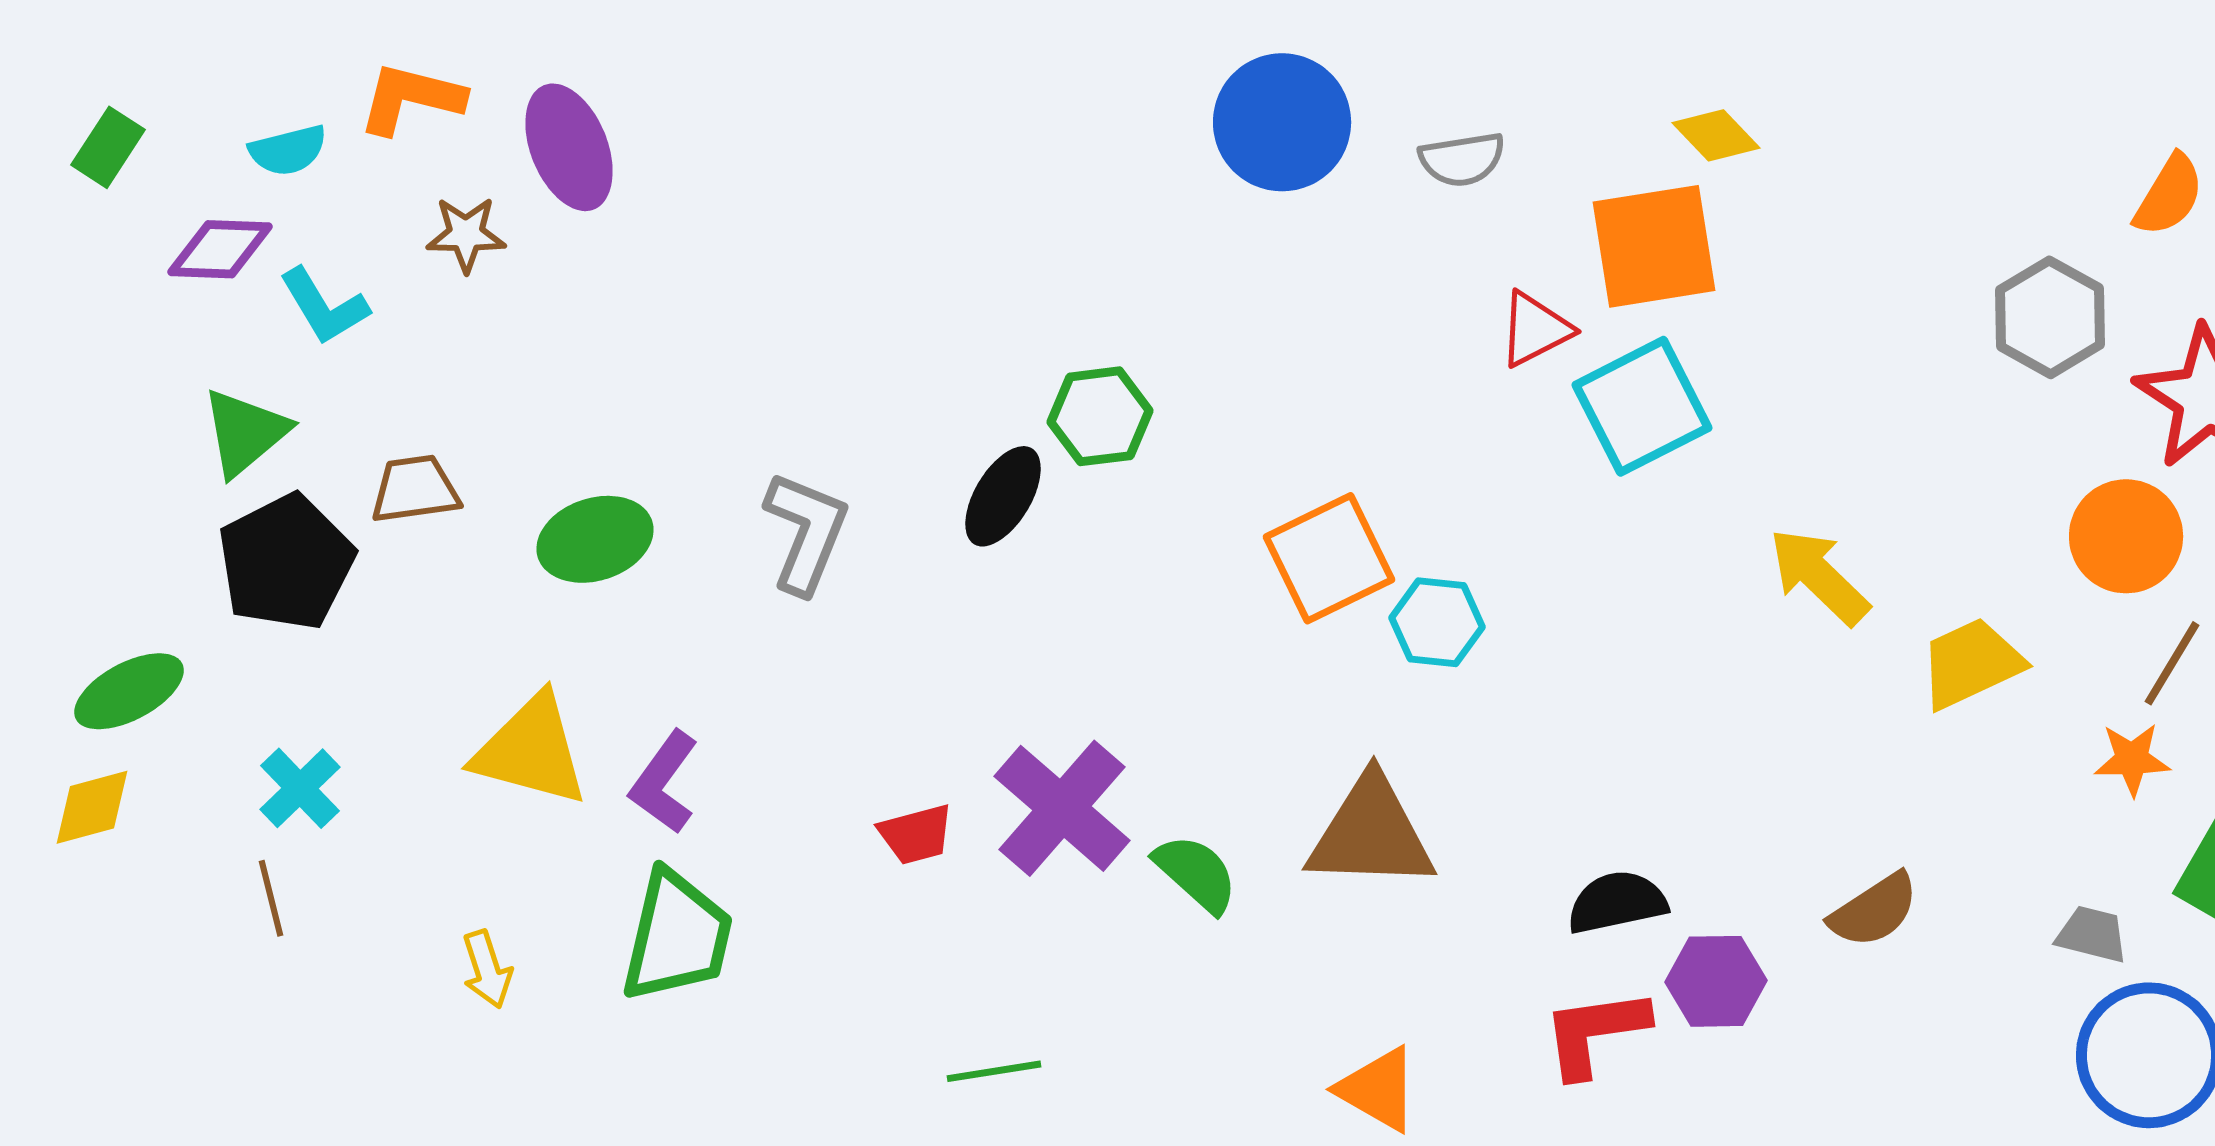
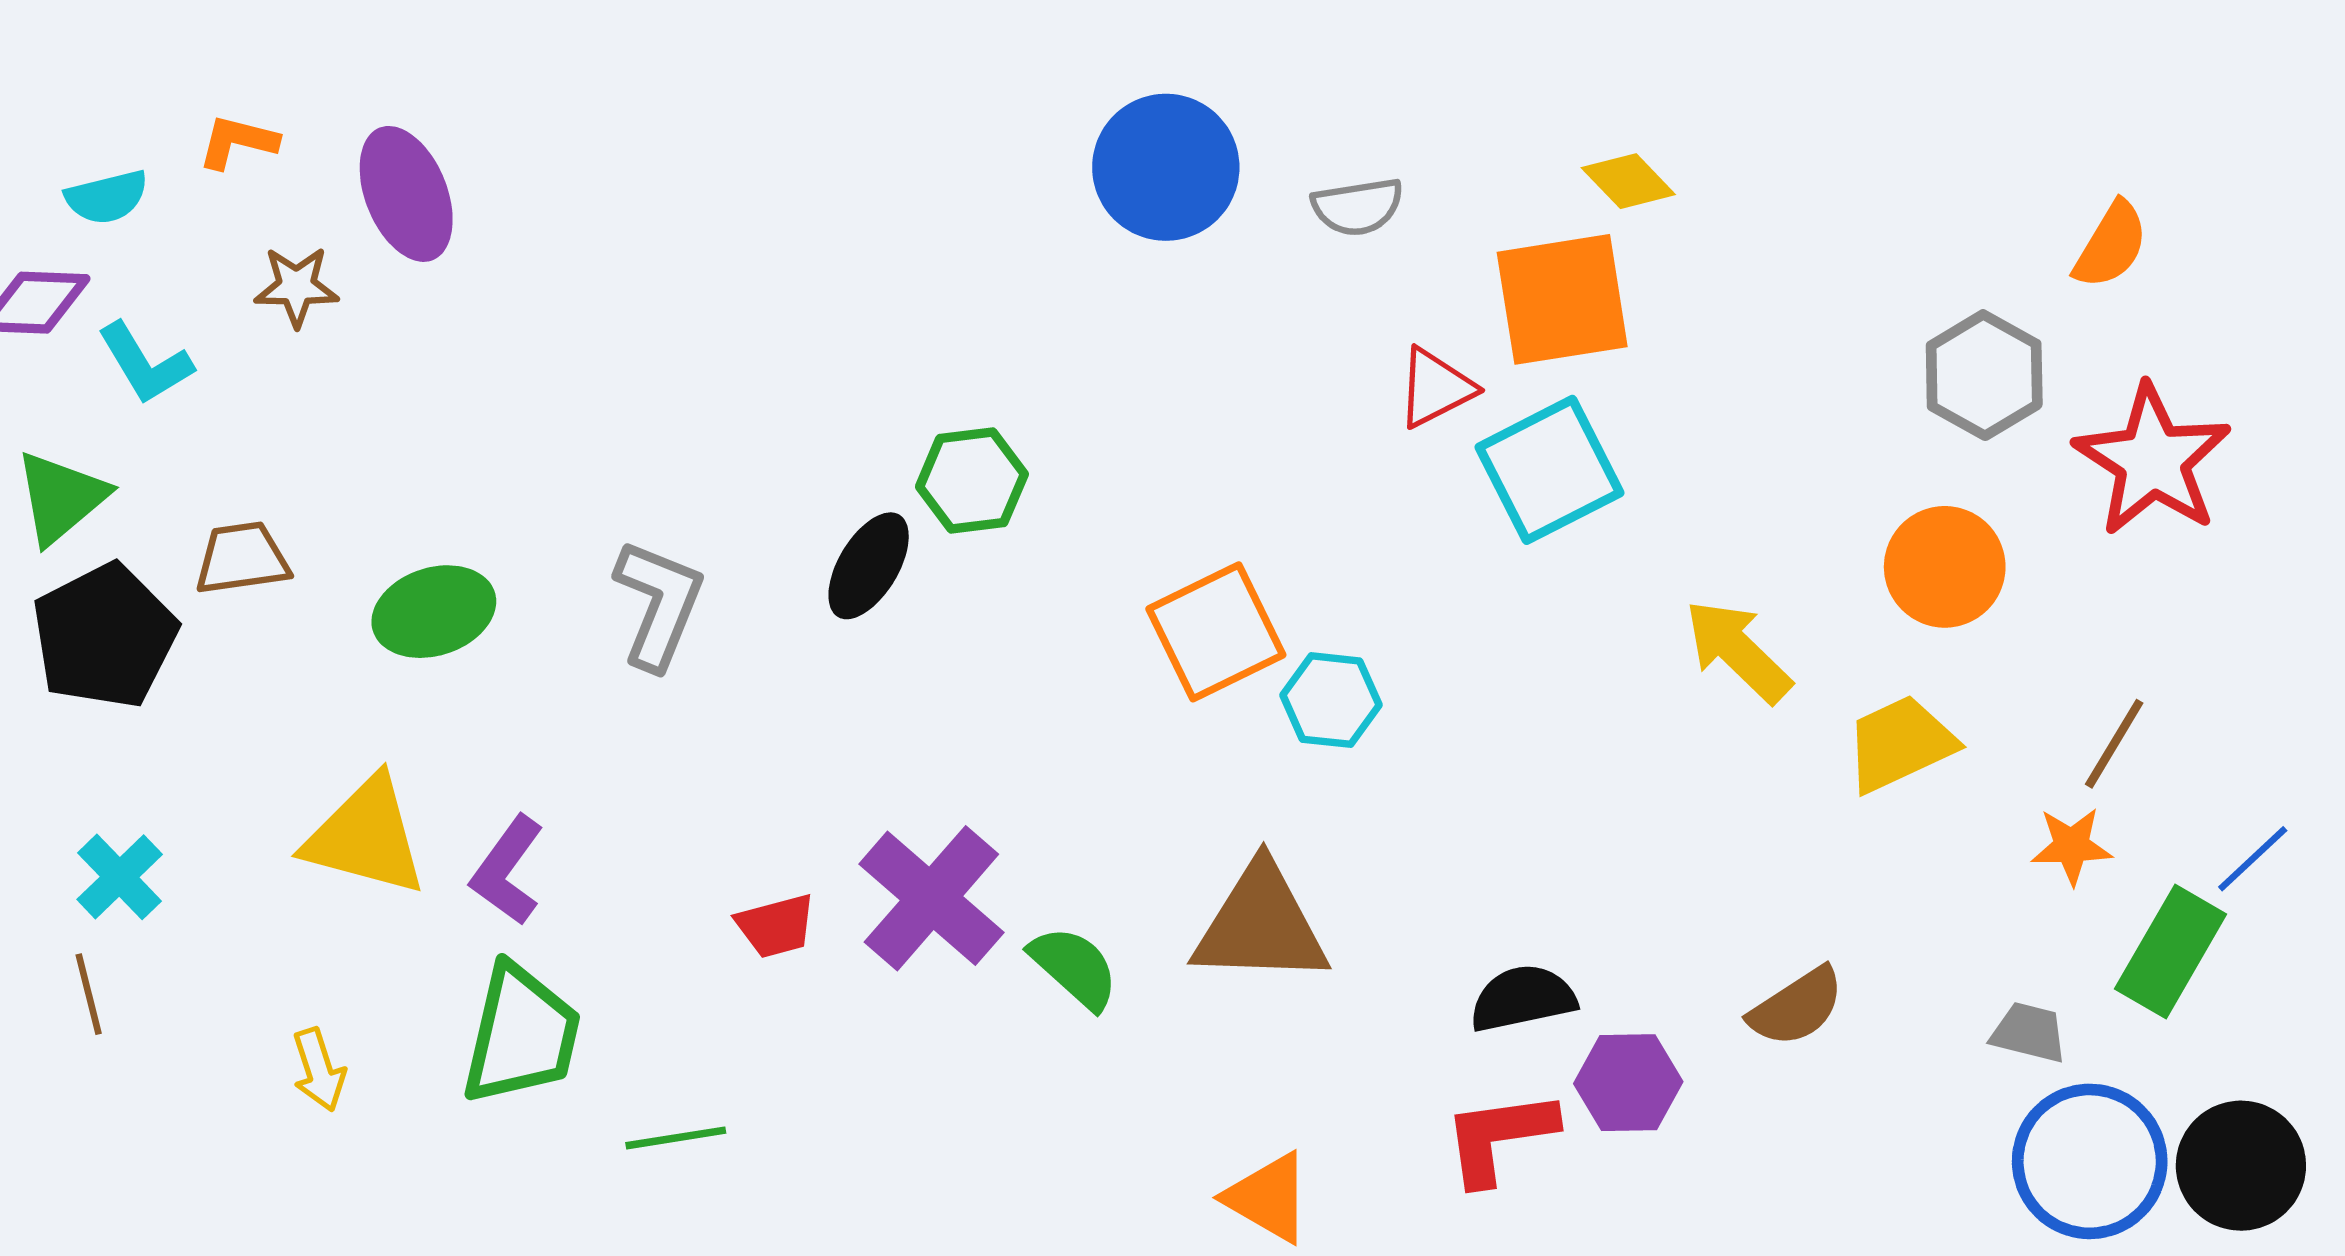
orange L-shape: (411, 98) -> (238, 142), size x0.7
orange circle: (2126, 536) -> (1945, 567), moved
green line: (994, 1071) -> (676, 1138), moved

